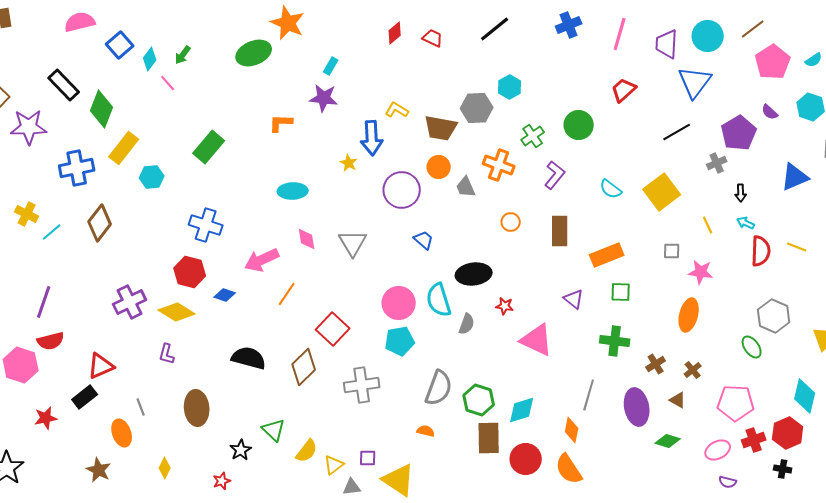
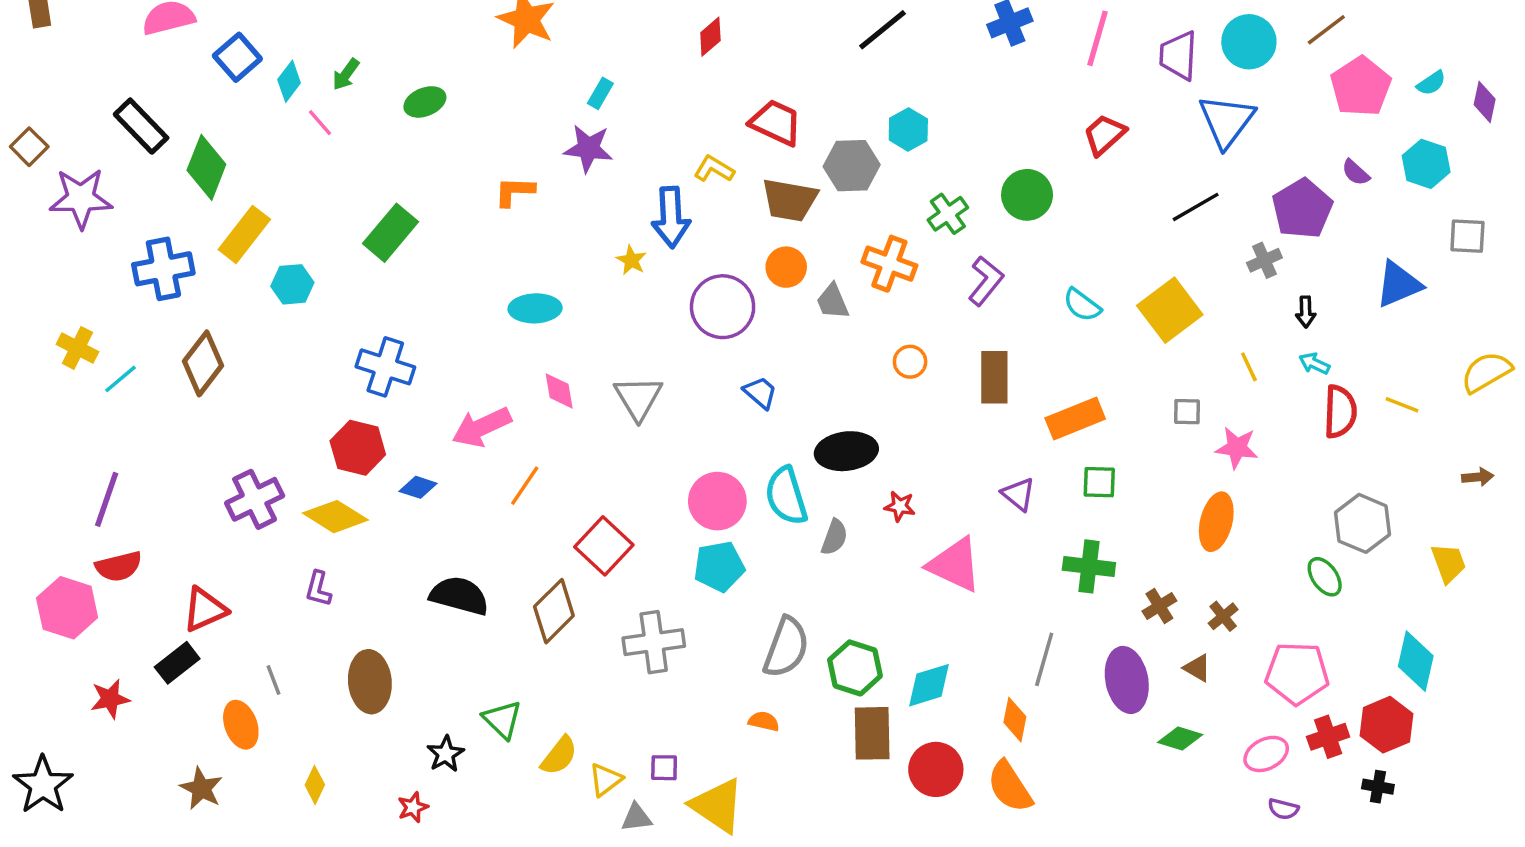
red trapezoid: (433, 38) -> (776, 123), moved, size x1.5
green ellipse: (254, 53) -> (425, 102), moved, size x0.7

